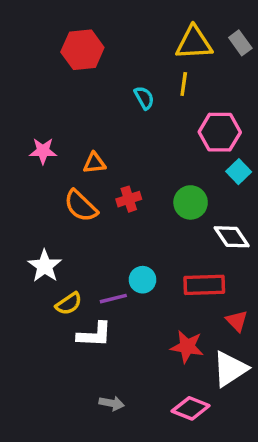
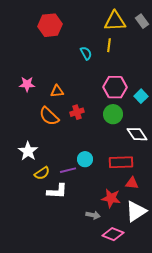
pink hexagon: (220, 132) -> (115, 87), moved
red triangle: (237, 321) -> (132, 183), moved, turned -40
gray arrow: (112, 403) -> (93, 215), moved

